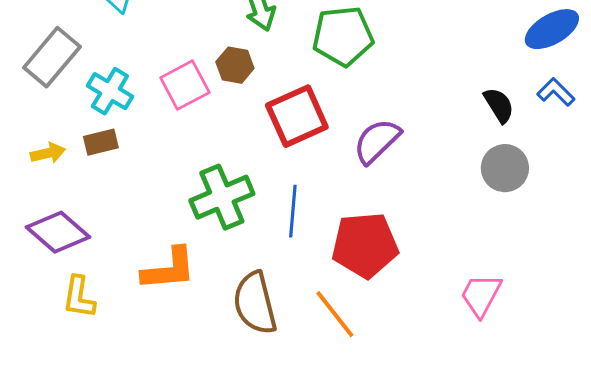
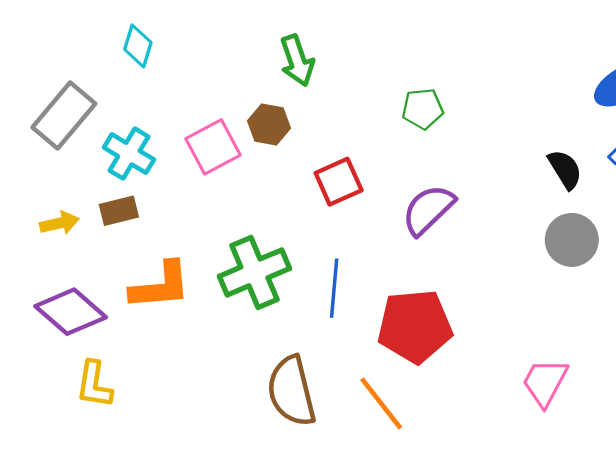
green pentagon: (343, 36) -> (423, 109), moved, size x0.6
red square: (297, 116) -> (339, 182), size x0.7
orange L-shape: (169, 269) -> (160, 286), moved

